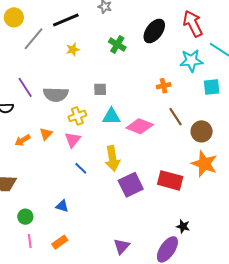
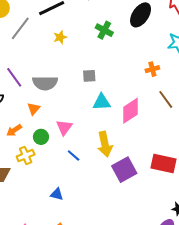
yellow cross: (77, 116) -> (26, 156), moved
pink diamond: (140, 126) -> (131, 111), turned -52
orange triangle: (46, 134) -> (34, 109), moved
green circle: (25, 217) -> (41, 137), moved

